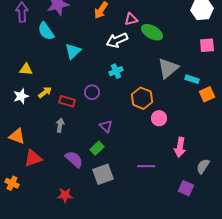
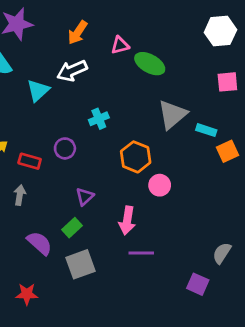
white arrow: (117, 40) -> (72, 71), moved
purple triangle: (106, 126) -> (85, 196), turned 32
pink arrow: (180, 147) -> (127, 221), moved

